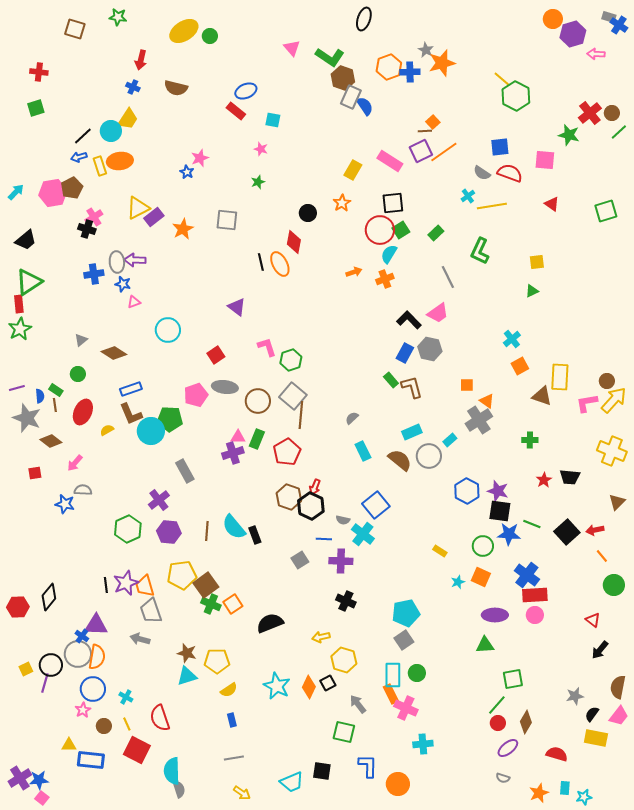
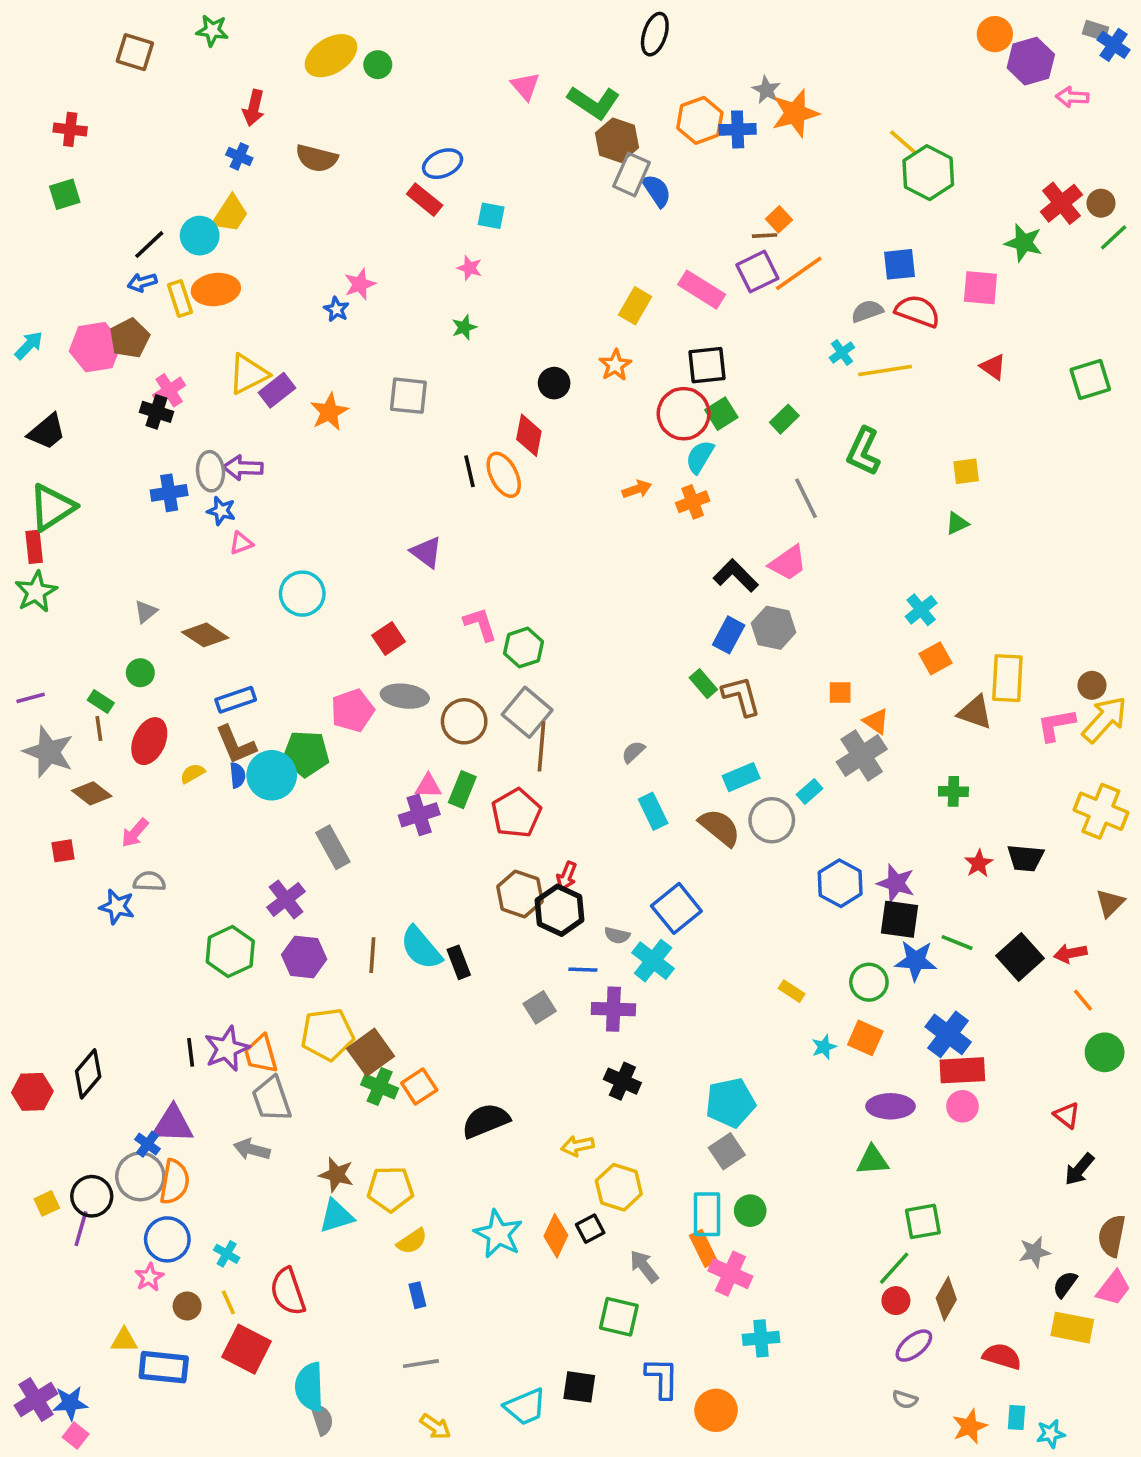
gray semicircle: (482, 173) -> (867, 311), turned 126
blue semicircle: (40, 396) -> (237, 775), moved

